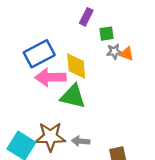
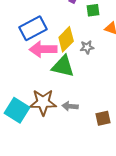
gray star: (114, 52) -> (87, 47), moved
yellow diamond: (76, 66) -> (66, 39), turned 50

